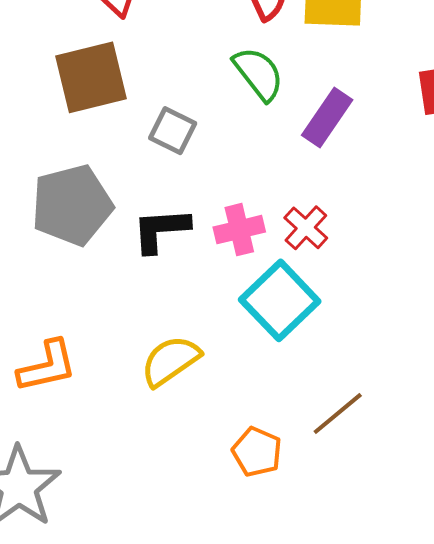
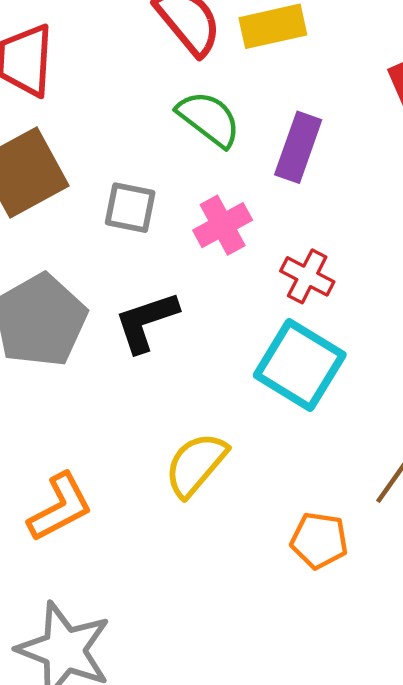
pink cross: (239, 230) -> (223, 225), moved

